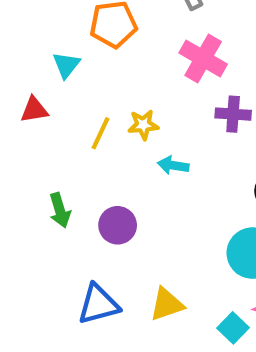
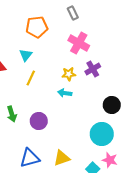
cyan triangle: (66, 65) -> (26, 55), moved
purple cross: (233, 114) -> (93, 69), turned -35
yellow star: (143, 125) -> (69, 74), moved

